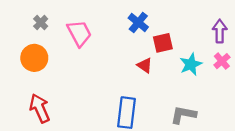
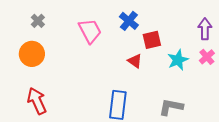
pink trapezoid: (79, 33) -> (90, 31), moved

